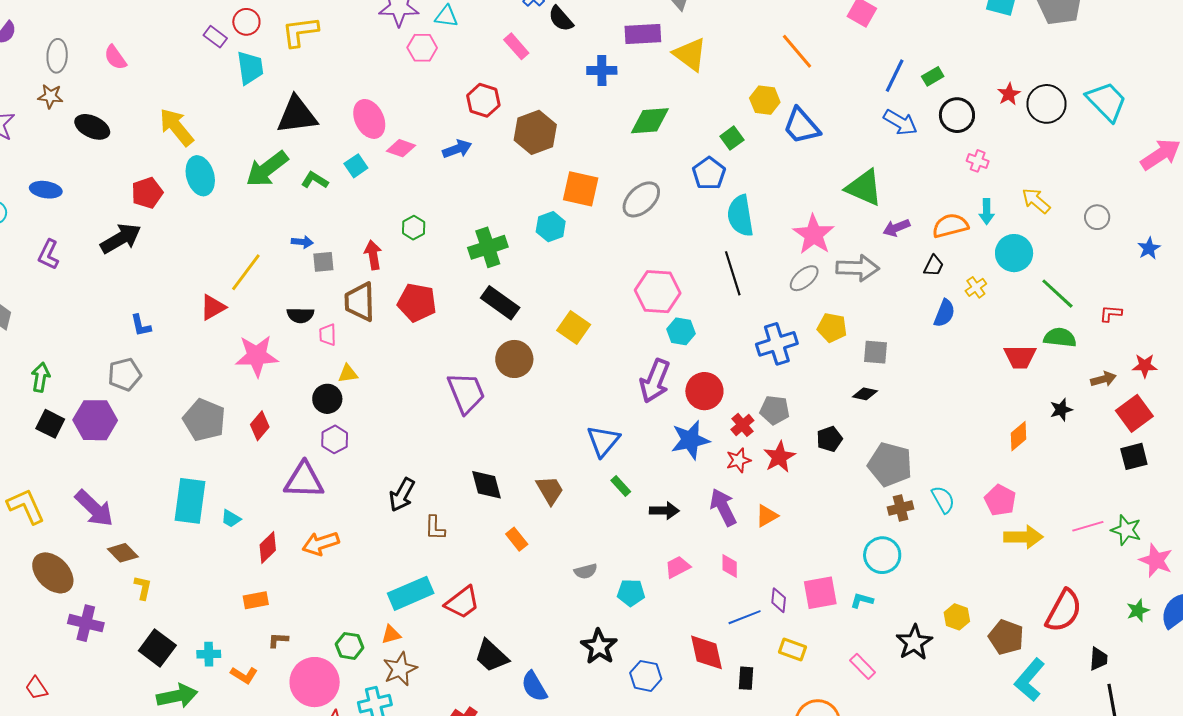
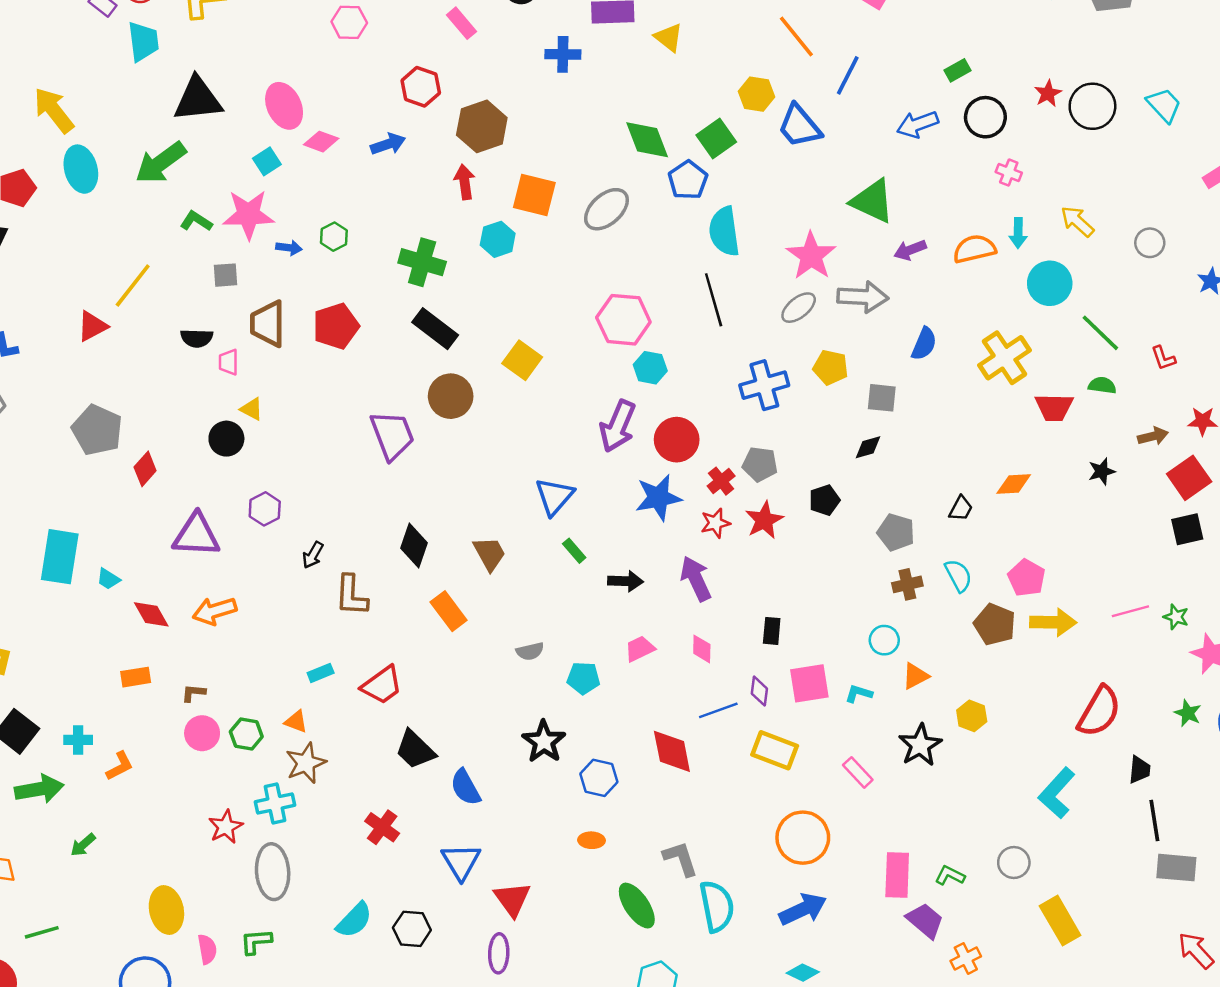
yellow triangle: (690, 54) -> (669, 37), size x0.7
blue line: (895, 76) -> (848, 75), moved
cyan trapezoid: (1106, 101) -> (1164, 105), size x0.7
green diamond: (650, 121) -> (647, 140), moved, turned 72
blue arrow: (900, 122) -> (918, 124), turned 128
green square: (732, 138) -> (716, 139), size x1.4
green L-shape: (315, 180) -> (196, 221), moved
blue arrow: (302, 242) -> (289, 248), moved
green cross: (488, 247) -> (422, 262), turned 33
red arrow: (373, 255) -> (465, 182), moved
black trapezoid: (934, 266) -> (961, 508), moved
yellow cross: (976, 287) -> (1005, 358), moved, size x2.0
red pentagon: (417, 302) -> (336, 326), turned -30
blue semicircle: (944, 313) -> (924, 344), moved
red L-shape: (1111, 314) -> (1163, 358), turned -115
green semicircle: (1060, 338) -> (1102, 385), size x0.7
pink star: (257, 356) -> (248, 215), moved
yellow triangle: (348, 374) -> (252, 409), turned 35
black diamond: (865, 394) -> (868, 447), turned -30
gray pentagon: (204, 420) -> (97, 430), moved
orange diamond: (1019, 436) -> (1014, 484), moved, turned 36
purple hexagon: (335, 439) -> (265, 509), moved
gray pentagon: (890, 465) -> (896, 532), size x0.7
black diamond: (486, 485) -> (414, 546), turned 33
black arrow: (402, 495) -> (313, 555), size x0.7
orange triangle: (767, 516) -> (915, 676), moved
brown L-shape: (435, 528) -> (351, 595), size x1.4
green star: (1126, 530) -> (1176, 617), size x0.7
orange rectangle: (517, 539) -> (449, 611), size x1.4
red diamond: (268, 547) -> (151, 614), turned -76
cyan circle: (882, 555) -> (884, 640), size x0.7
cyan rectangle: (411, 593) -> (321, 673), size x0.5
green star: (1138, 611) -> (1188, 713), turned -30
orange triangle: (391, 635) -> (296, 722), turned 35
brown pentagon: (1006, 637) -> (995, 624), moved
brown L-shape: (278, 640) -> (193, 693), moved
yellow rectangle: (792, 649) -> (775, 750), size x1.4
orange L-shape: (244, 675) -> (120, 766), turned -60
black rectangle: (746, 678) -> (772, 631), moved
pink circle: (315, 682) -> (202, 733), moved, size x0.6

